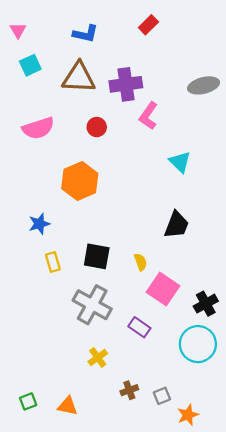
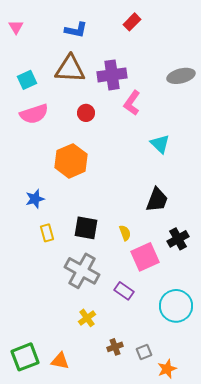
cyan square: (30, 65) -> (27, 80), moved
pink square: (163, 289) -> (145, 257), turned 32
black cross: (206, 304) -> (178, 239), moved
green square: (28, 401) -> (25, 357), size x1.8

